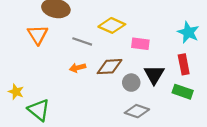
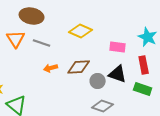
gray line: (82, 41) -> (42, 43), moved
pink rectangle: (140, 44) -> (118, 47), moved
black triangle: (154, 75) -> (118, 74), turned -42

